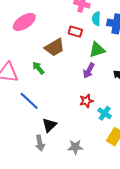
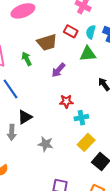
cyan semicircle: (96, 19) -> (91, 32), moved
purple arrow: (89, 71) -> (58, 70), moved
cyan cross: (105, 113) -> (81, 118), turned 32

